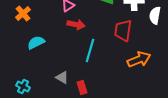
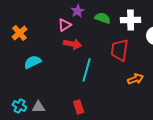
orange arrow: (139, 59) -> (136, 79), size x0.7
gray triangle: (62, 77) -> (39, 107), moved, turned -32

